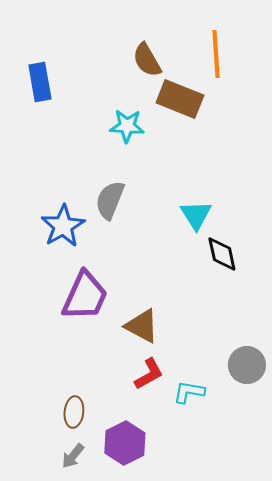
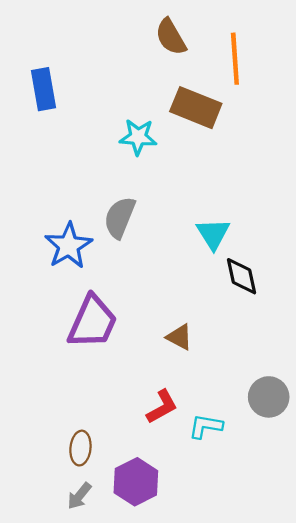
brown semicircle: (147, 60) -> (171, 37), moved
brown triangle: (142, 326) -> (179, 337), moved, size x0.7

